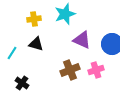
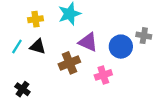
cyan line: (12, 53) -> (17, 47), moved
brown cross: (70, 70) -> (69, 63), moved

